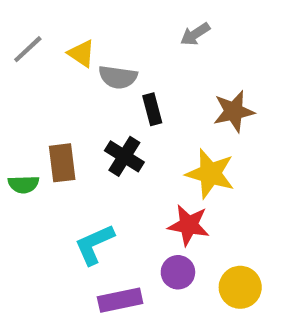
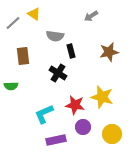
yellow triangle: (81, 53) -> (34, 14), moved
brown rectangle: (62, 163) -> (23, 56), moved
yellow star: (210, 174) -> (102, 97), moved
red star: (189, 225) -> (75, 105), moved

